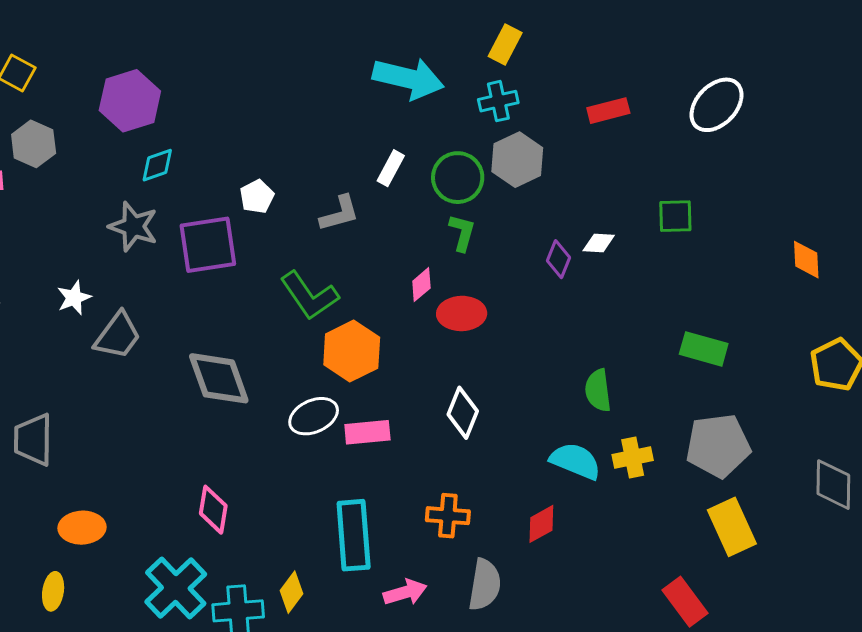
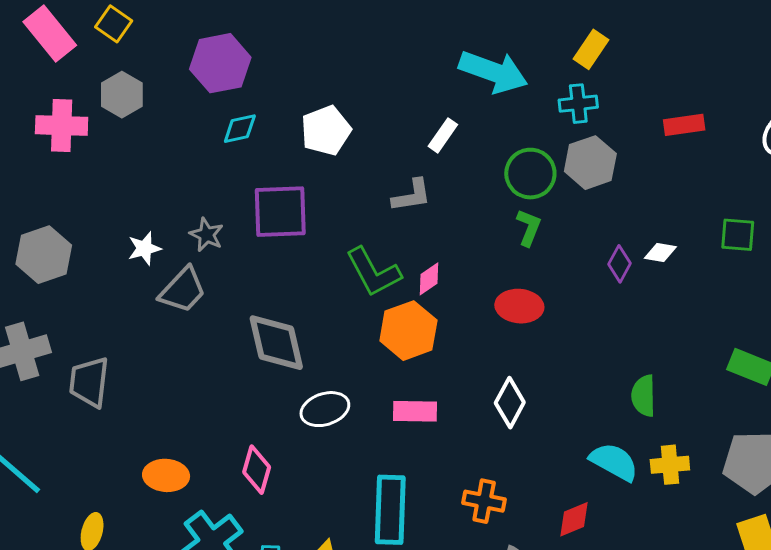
white rectangle: (391, 168) -> (443, 135), moved
white pentagon: (257, 197) -> (326, 131), moved, size x1.5
gray star: (133, 227) -> (207, 235), moved, size x0.7
pink diamond: (421, 285) -> (429, 279), moved
white ellipse: (314, 416) -> (325, 409), moved
orange ellipse: (82, 528) -> (166, 475), moved

